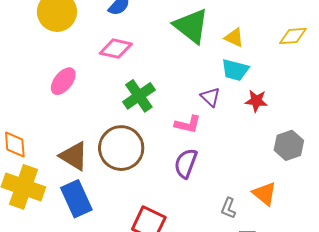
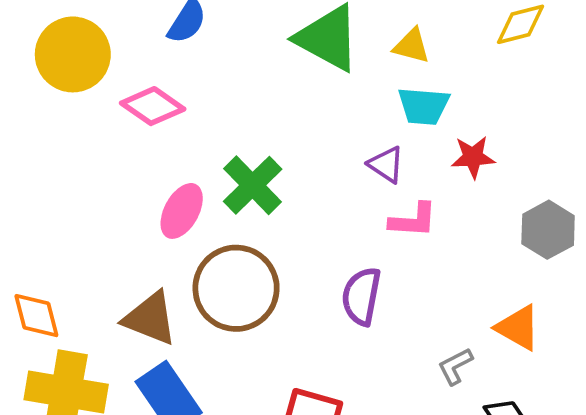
pink diamond: (116, 49) -> (153, 106), moved, turned 32
pink ellipse: (63, 81) -> (182, 211), moved
pink L-shape: (188, 124) -> (413, 220), moved
gray L-shape: (228, 208) -> (455, 366), turned 50

